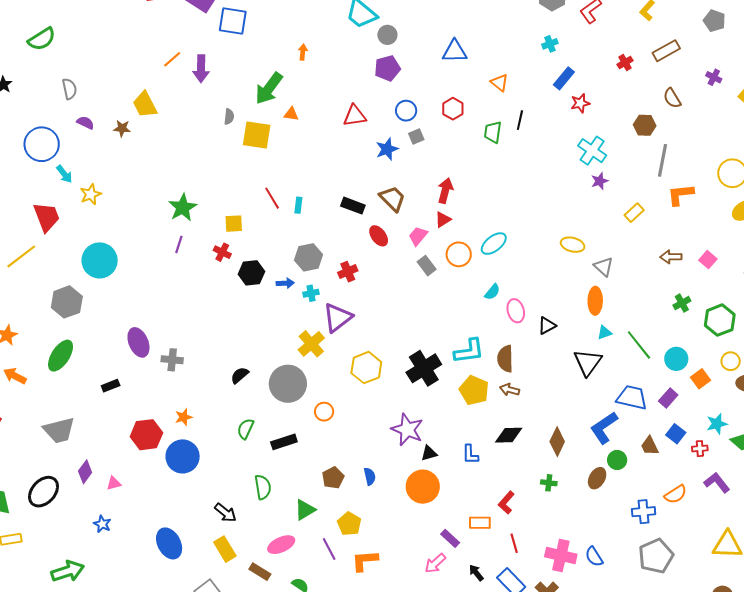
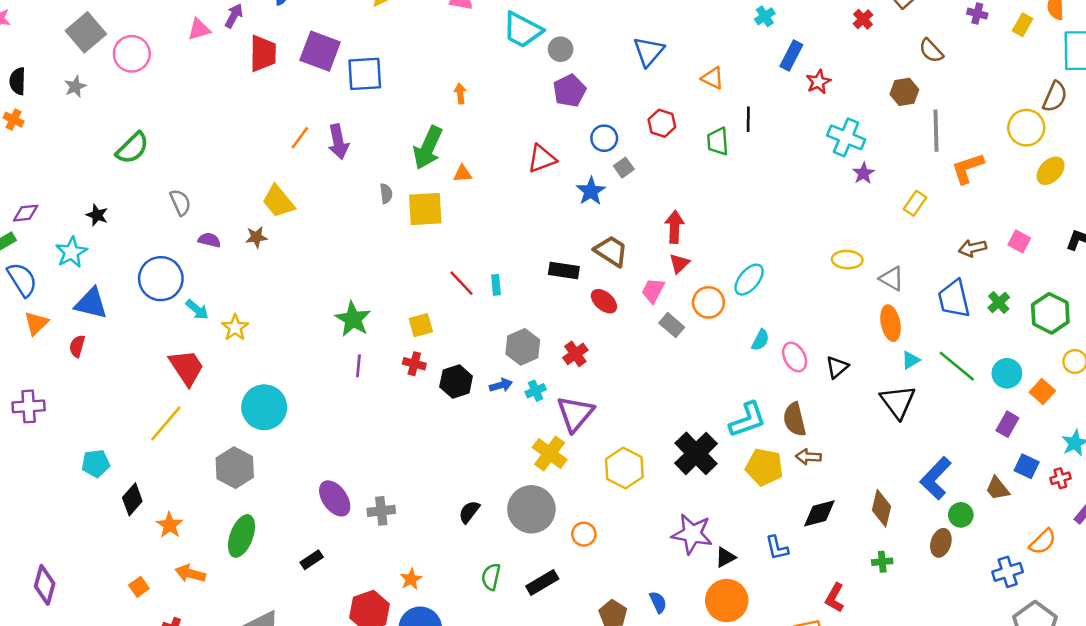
blue triangle: (455, 51) -> (649, 51), turned -36
blue trapezoid: (632, 398) -> (954, 299), moved, turned -104

